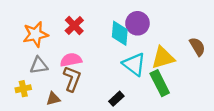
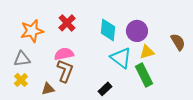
purple circle: (137, 23) -> (137, 31), moved
yellow triangle: (163, 58) -> (147, 52), size x0.7
gray triangle: (39, 65) -> (22, 59), moved
yellow cross: (23, 89) -> (21, 80), turned -32

